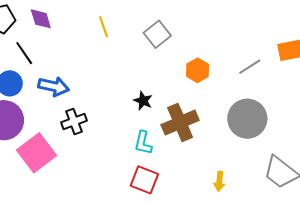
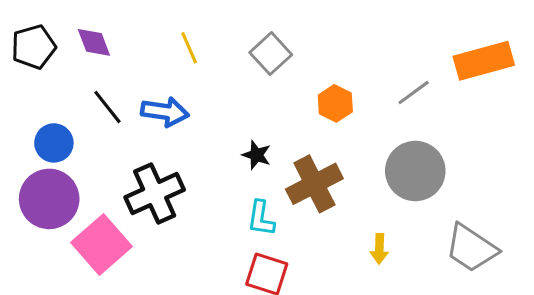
black line: (24, 53) -> (107, 107), moved
blue arrow: (54, 86) -> (165, 112), moved
black cross: (74, 121) -> (155, 194), size x1.5
yellow arrow: (219, 181) -> (379, 249), moved

